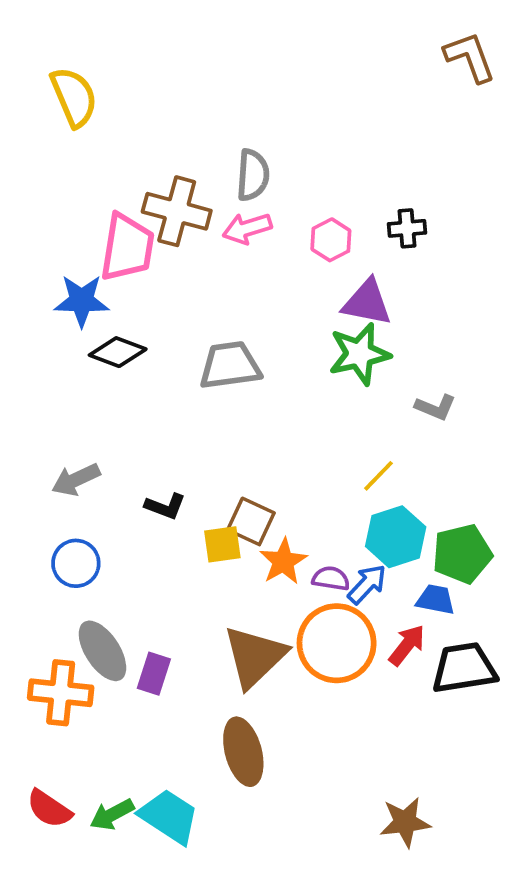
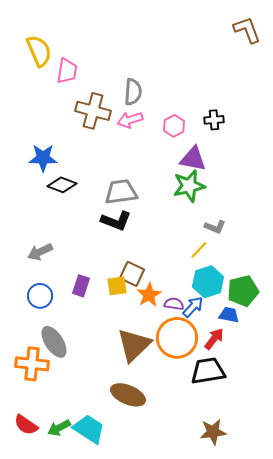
pink trapezoid: (127, 247) -> (67, 71), moved, size x0.7
gray L-shape: (436, 407) -> (215, 227), moved
black L-shape: (165, 506) -> (116, 221), moved, size x1.4
black trapezoid: (464, 668) -> (208, 371), moved
purple rectangle: (154, 674) -> (81, 286), moved
brown ellipse: (243, 752) -> (128, 395), turned -52

